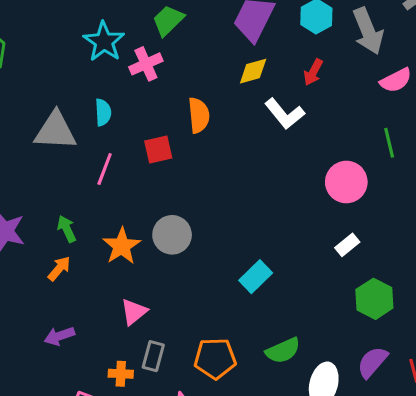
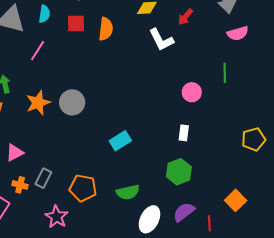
red square: (158, 149) -> (76, 23), moved
pink circle: (346, 182) -> (192, 92), size x0.7
white rectangle: (347, 245) -> (184, 133), turned -56
green hexagon: (374, 299) -> (179, 172), moved
pink triangle: (134, 312) -> (15, 153), moved

